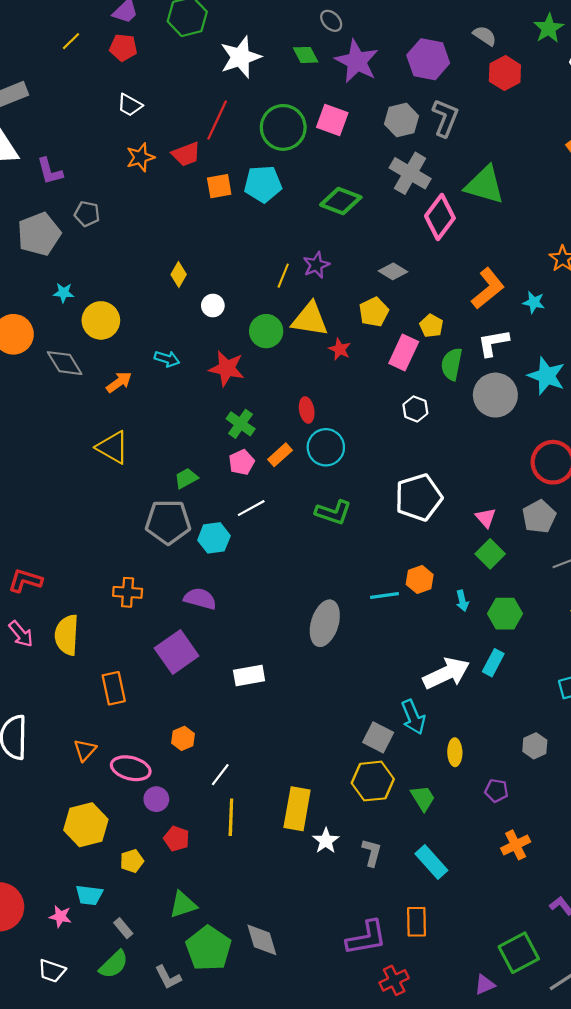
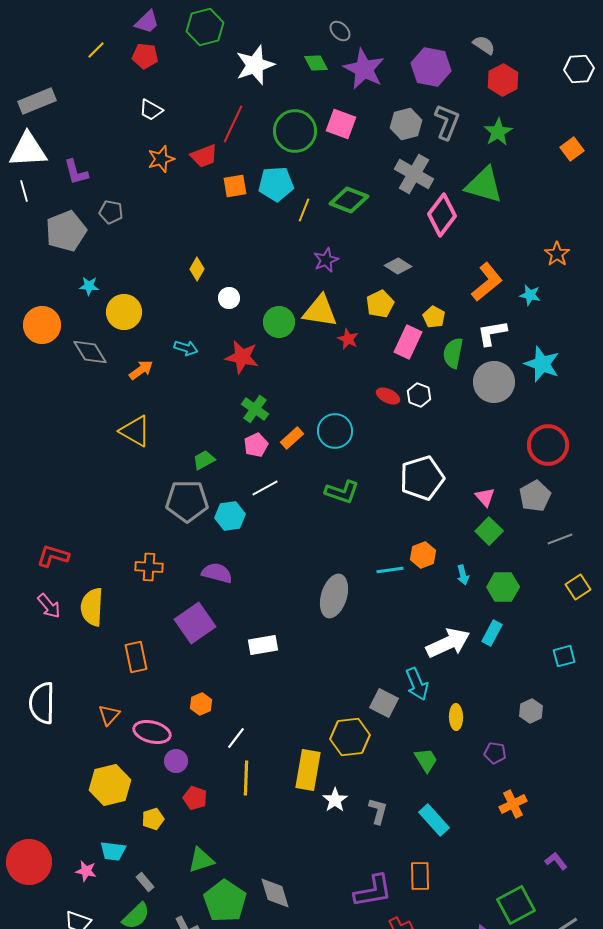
green star: (549, 28) -> (498, 132), moved
yellow line: (283, 276) -> (304, 210), moved
red ellipse: (307, 410) -> (388, 396), moved, turned -55
yellow hexagon: (373, 781) -> (350, 737), moved

